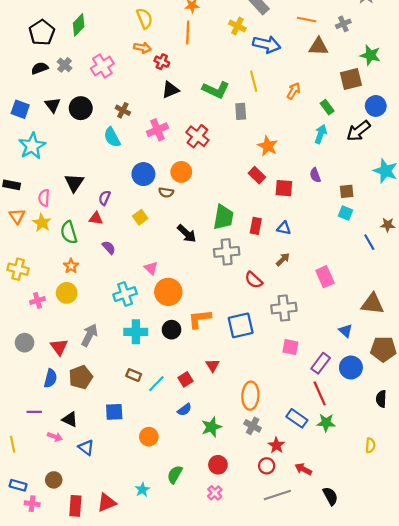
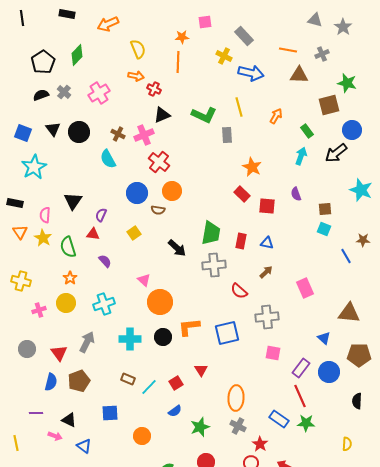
pink cross: (157, 130) -> (144, 135), moved
red cross: (197, 136) -> (159, 162), moved
cyan cross: (125, 294) -> (104, 304), moved

